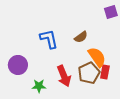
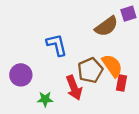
brown semicircle: (81, 37) -> (106, 26), moved, size x1.5
brown pentagon: (89, 73) -> (90, 70), moved

